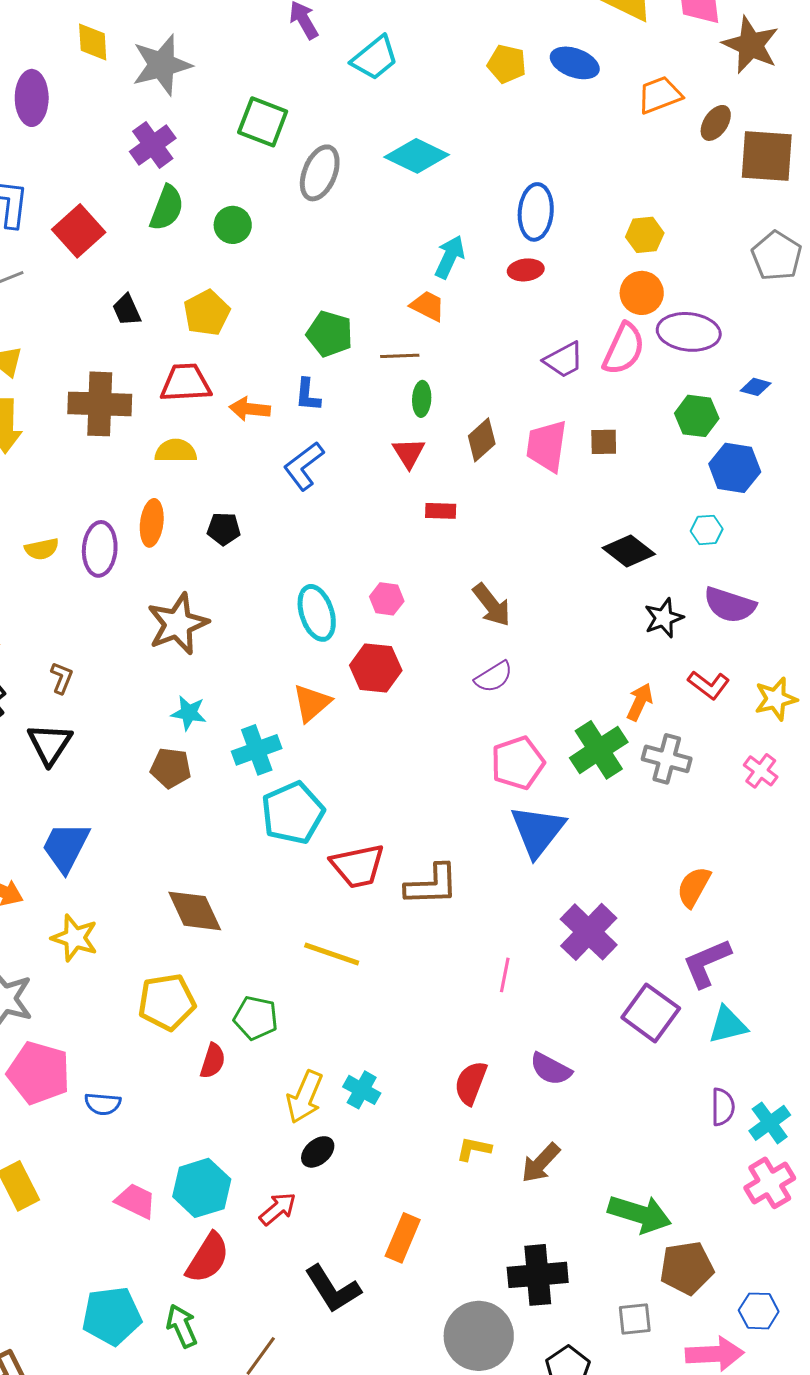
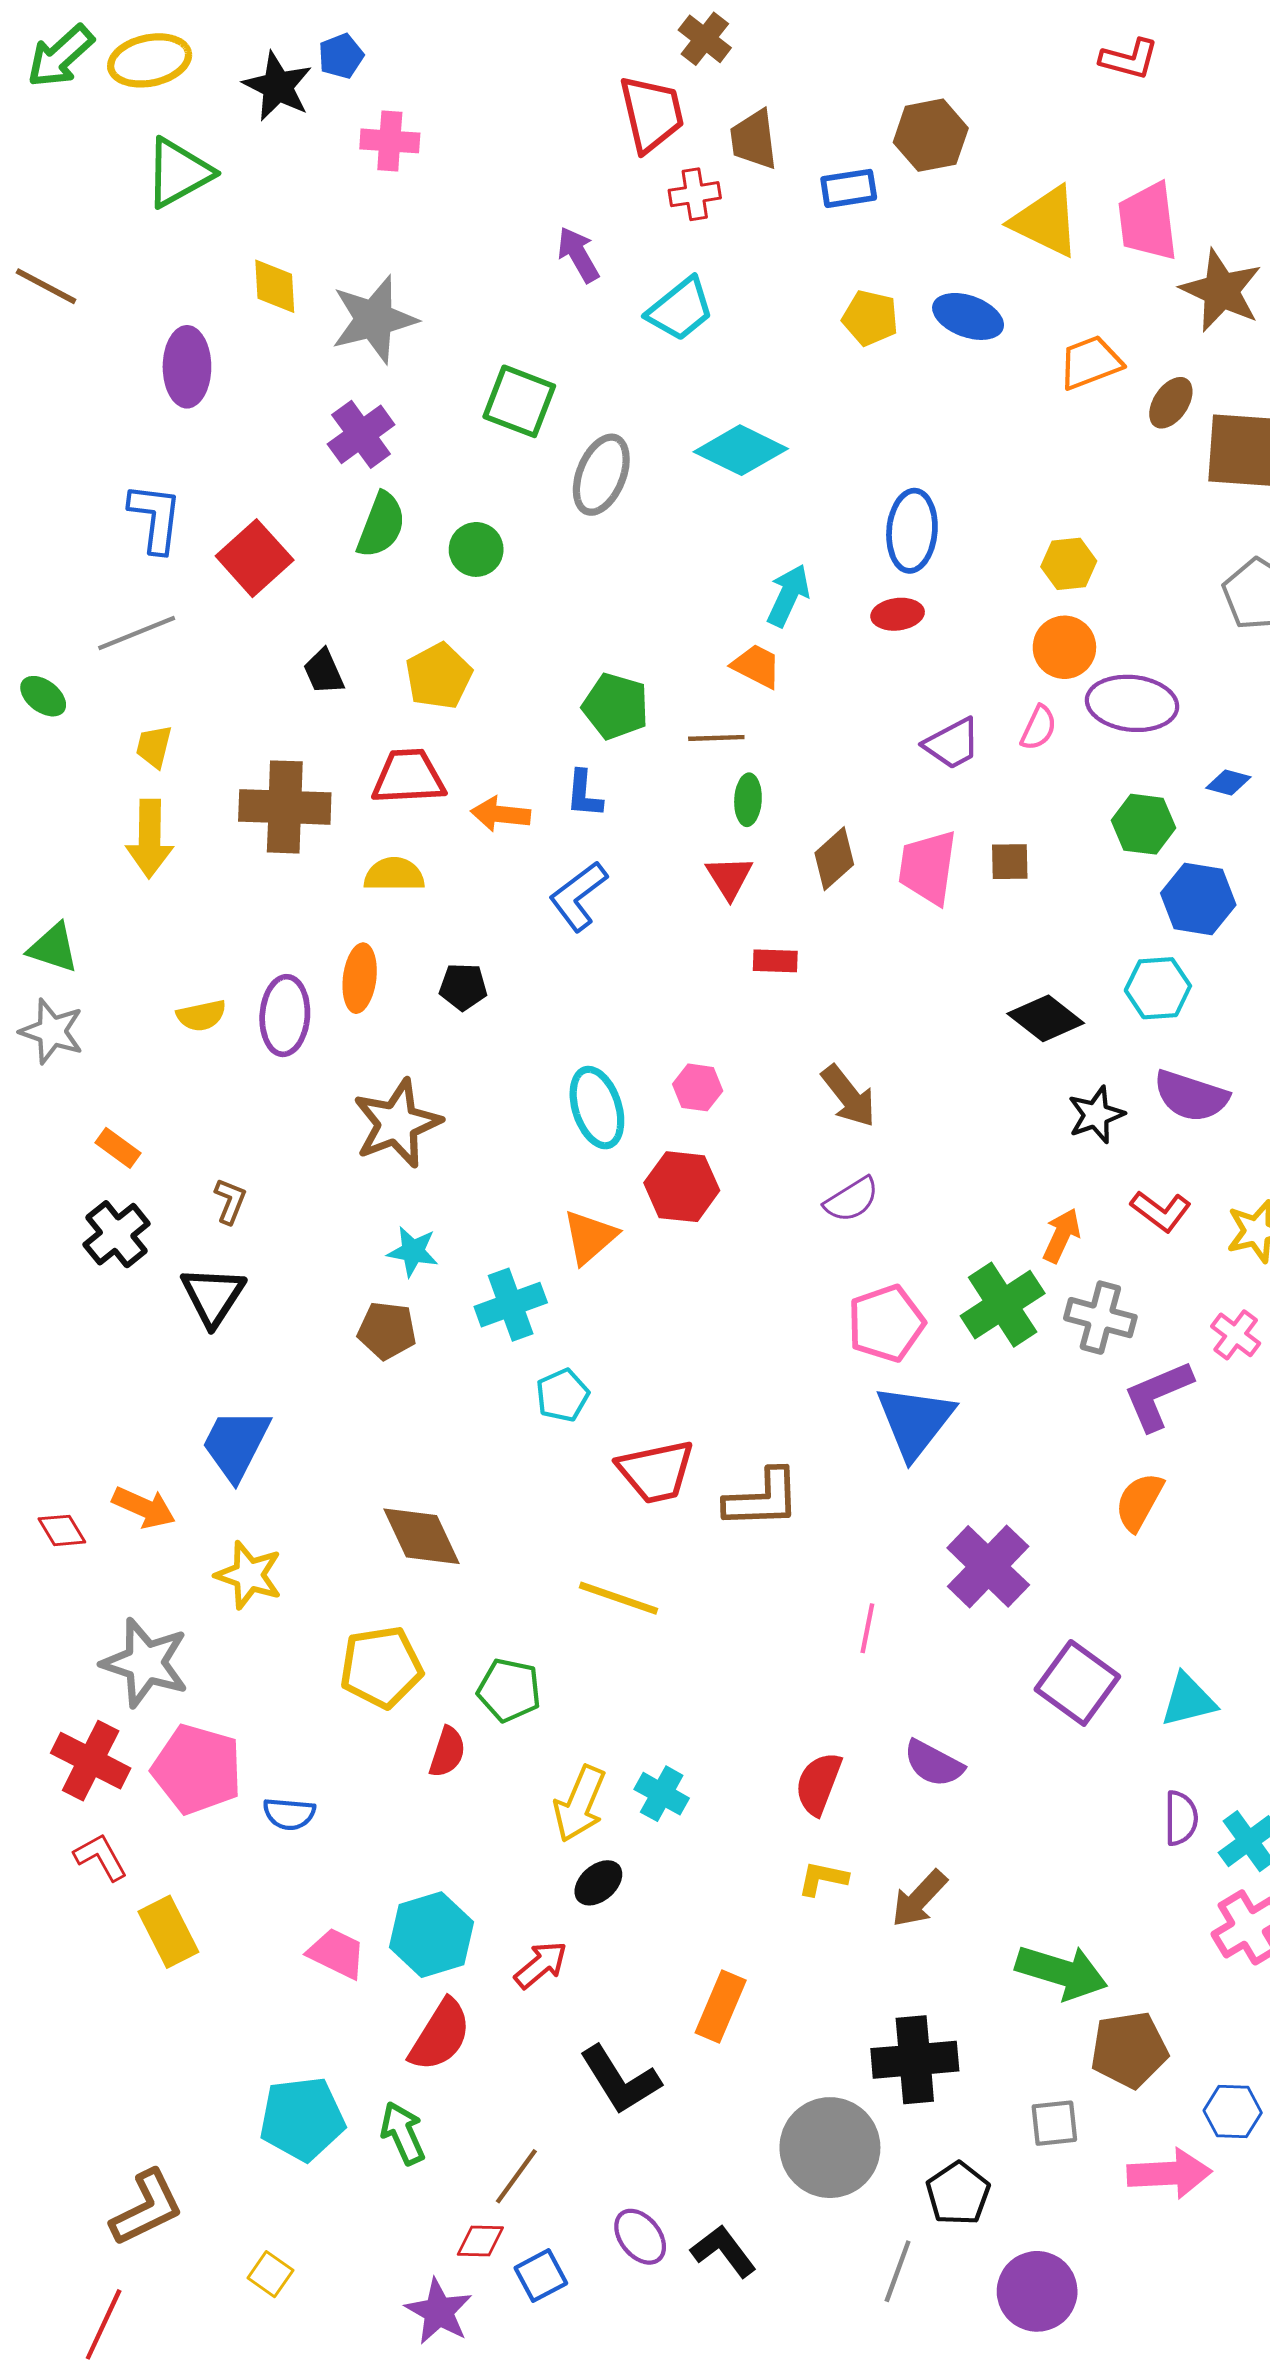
pink semicircle: (624, 349) -> (1039, 728), size x0.6
cyan hexagon: (707, 530) -> (1158, 988), size x1.4
cyan pentagon: (293, 813) -> (562, 1395), size x0.6
purple L-shape: (707, 963) -> (1158, 1395), moved

